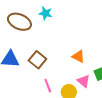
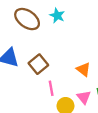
pink line: (48, 86) -> (51, 88), moved

